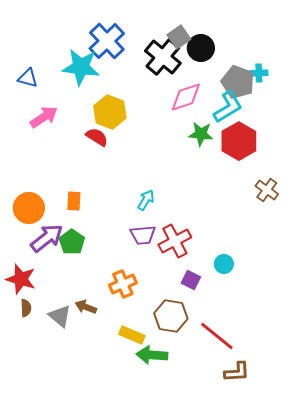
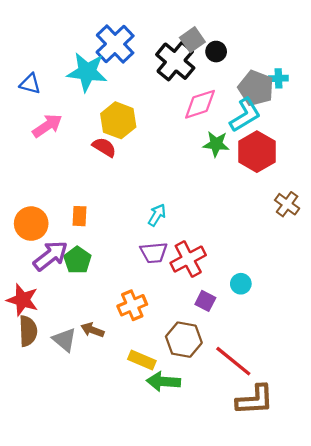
black circle: (201, 48) -> (216, 52), size x0.7
brown semicircle: (26, 308) -> (28, 331), size x1.6
brown L-shape: (237, 372) -> (255, 400), size x1.4

